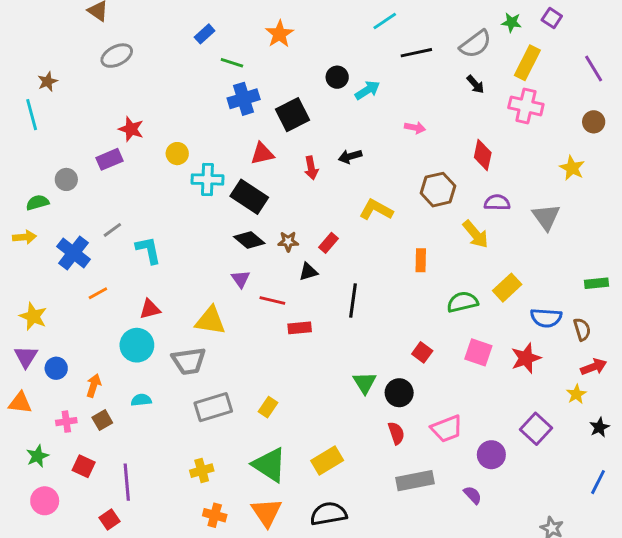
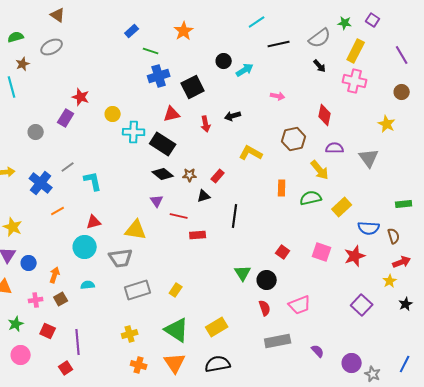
gray ellipse: (117, 56) -> (52, 47), moved
purple rectangle: (110, 159) -> (66, 118), turned -36
green semicircle: (37, 203) -> (16, 37), moved
green semicircle: (463, 302) -> (311, 198), moved
purple circle: (491, 455) -> (352, 363), moved
blue line: (598, 482) -> (405, 364), moved

